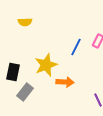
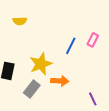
gray rectangle: (25, 92) -> (32, 89), moved

